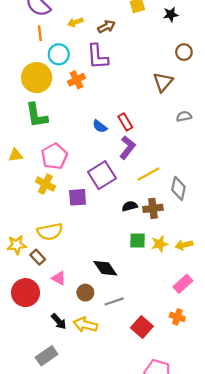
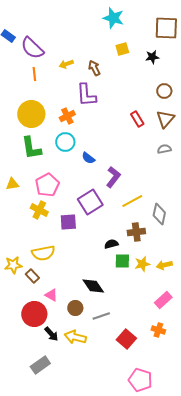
brown arrow: (106, 27) -> (94, 68), turned -91
cyan circle: (59, 54) -> (65, 142), moved
brown triangle: (163, 82) -> (165, 119), moved
red rectangle: (125, 122) -> (137, 119), moved
black semicircle: (130, 206) -> (111, 244), moved
red circle: (25, 293) -> (34, 314), moved

